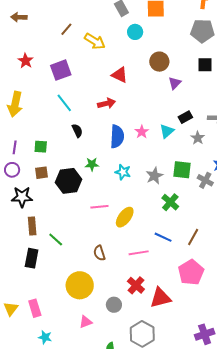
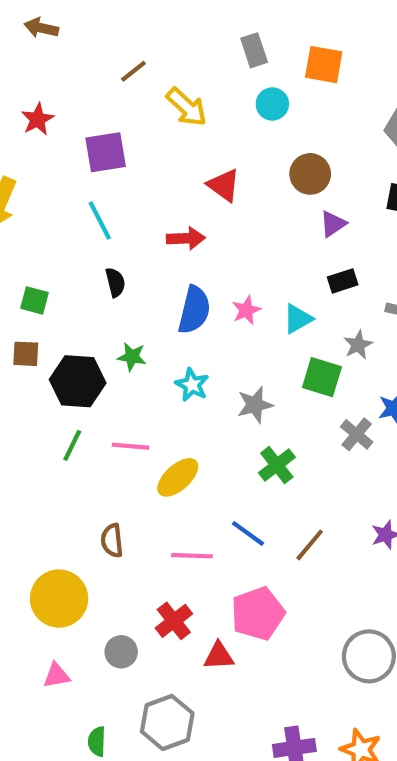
black rectangle: (185, 117) -> (343, 281), moved
green square: (182, 170) -> (322, 377), moved
green line: (56, 240) -> (72, 445), moved, turned 63
pink pentagon: (191, 272) -> (258, 613), moved
red triangle: (160, 298) -> (219, 656), size x0.7

